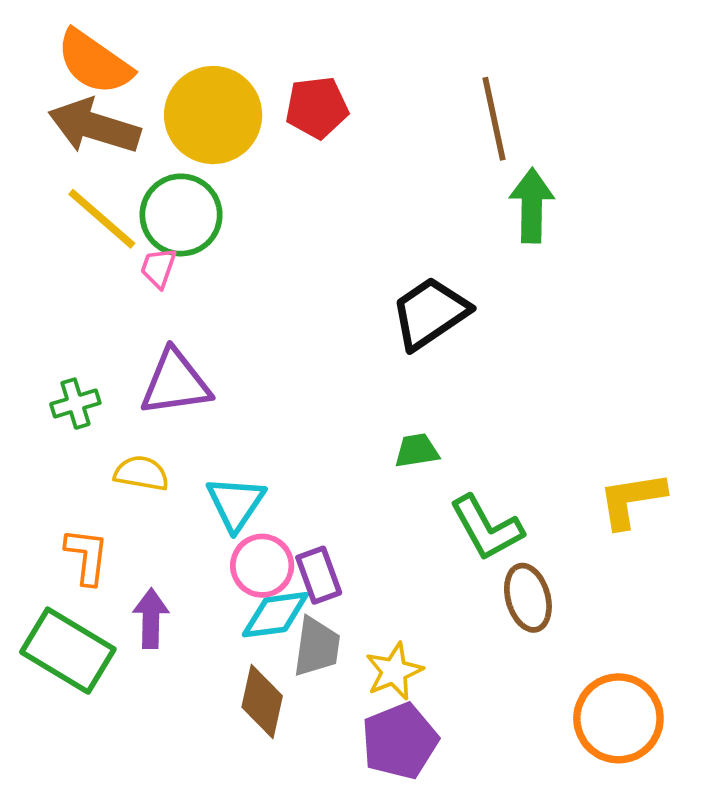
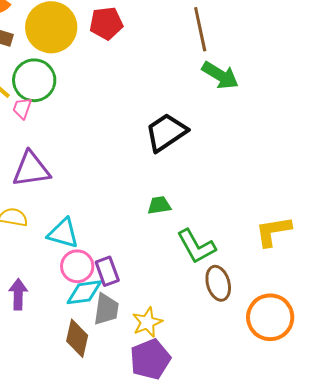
green arrow: (532, 206) -> (220, 75), turned 120
cyan triangle: (236, 503) -> (63, 233), turned -48
orange circle: (618, 718) -> (270, 317), moved

